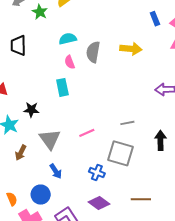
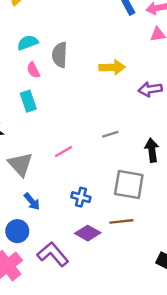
yellow arrow: (131, 49) -> (112, 67), moved
gray square: (120, 153) -> (129, 185), moved
brown line: (141, 199) -> (121, 221), moved

